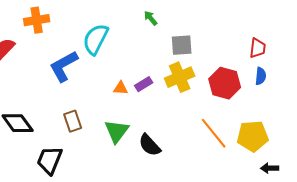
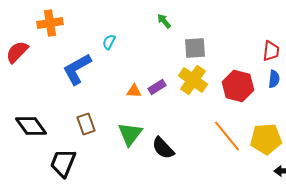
cyan semicircle: (96, 39) -> (109, 42), size x0.5
yellow cross: (180, 77) -> (193, 80), turned -32

